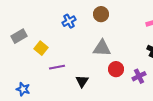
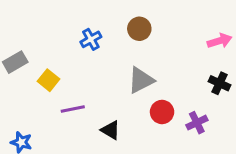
gray triangle: (102, 48) -> (141, 80), turned -30
black triangle: (82, 81) -> (111, 130), turned -32

